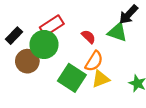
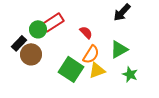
green triangle: (117, 32) -> (119, 49), moved, turned -48
black rectangle: (14, 36) -> (19, 43), moved
green circle: (44, 44) -> (38, 29), moved, size x0.7

